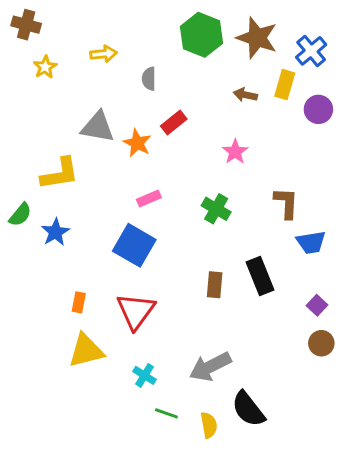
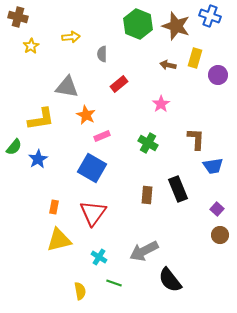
blue cross: (311, 51) -> (210, 16), moved, turned -30
orange star: (137, 143) -> (86, 115), moved
yellow semicircle: (209, 425) -> (80, 291), moved

